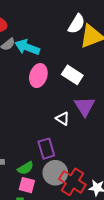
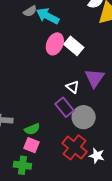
white rectangle: (72, 75) -> (74, 46), moved
purple rectangle: (46, 149) -> (64, 107), moved, turned -30
gray circle: (55, 173) -> (84, 117), moved

